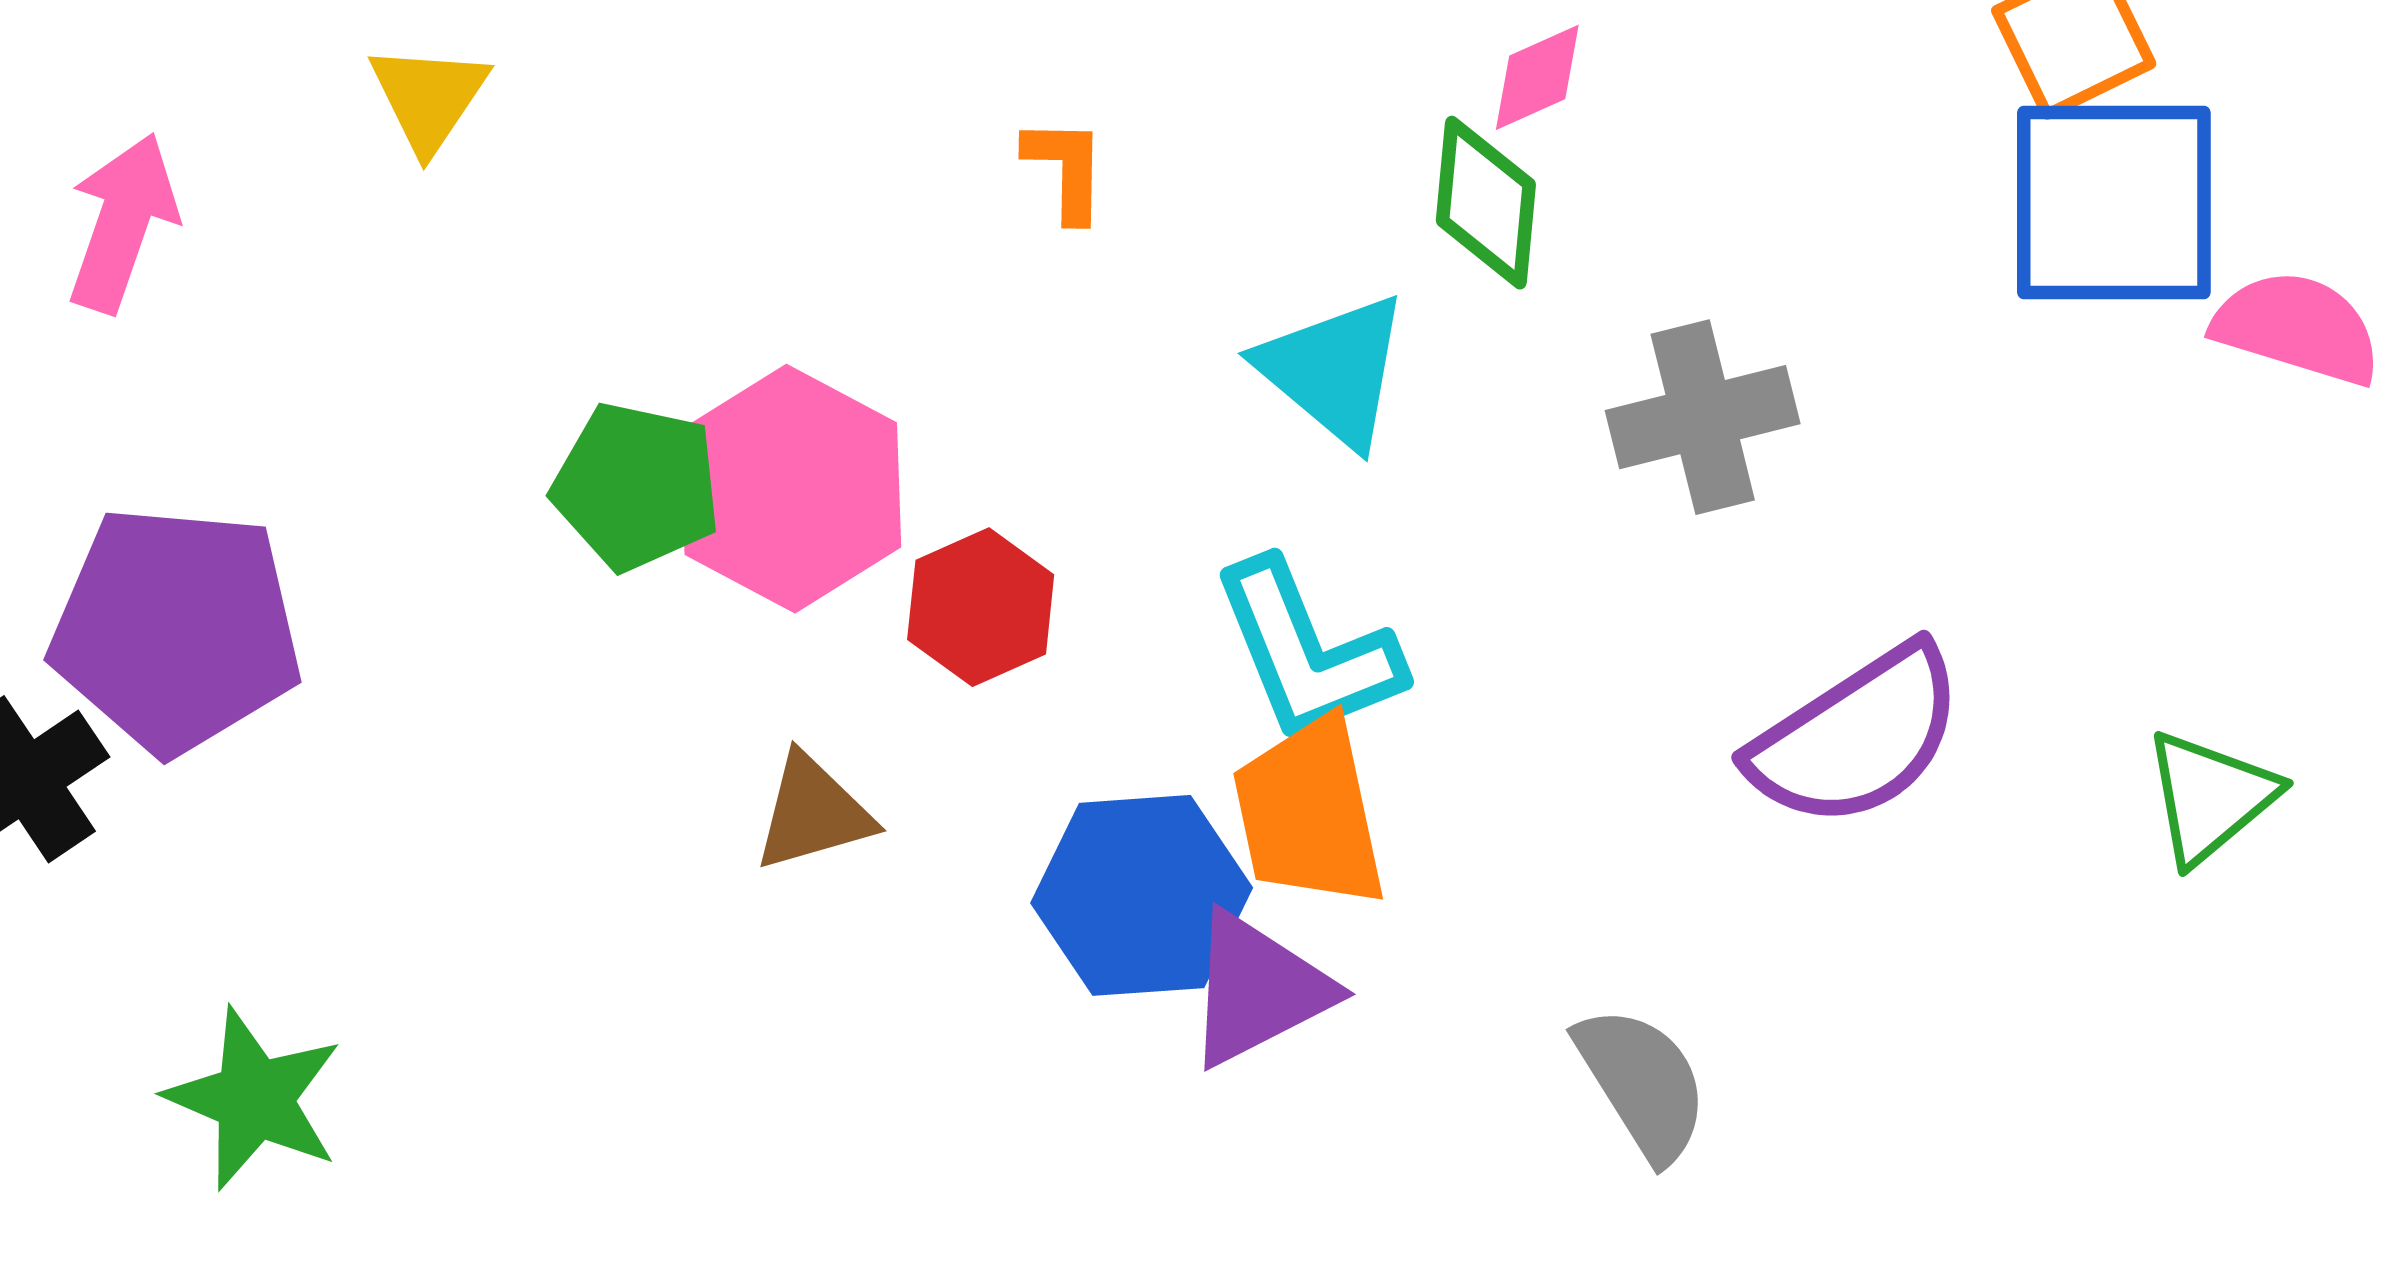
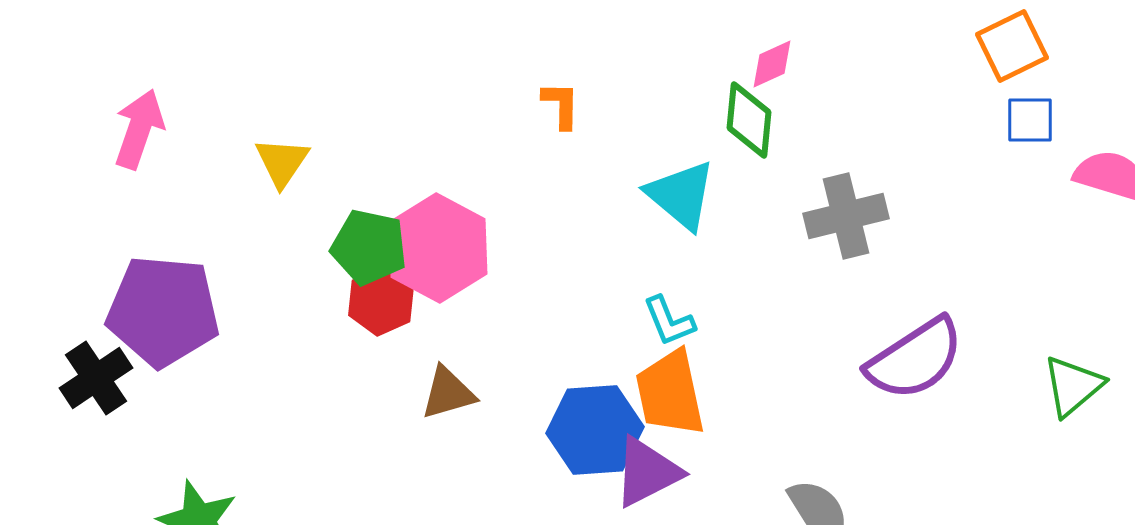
yellow triangle: (429, 98) -> (282, 162), moved
blue square: (2114, 203) -> (1030, 120), size x0.5
red hexagon: (981, 607) -> (381, 301), moved
cyan L-shape: (1307, 652) -> (669, 321), size x0.6

